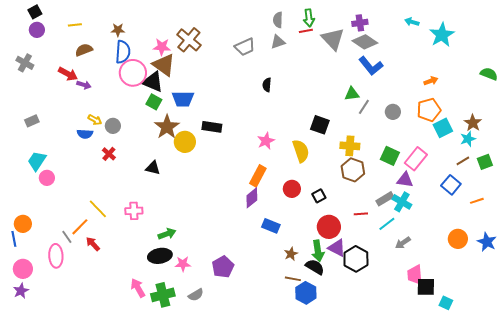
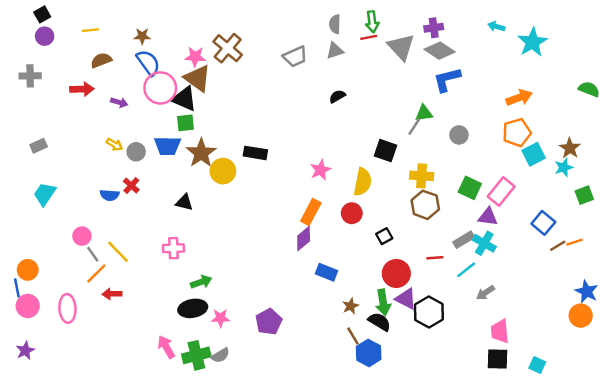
blue semicircle: (123, 52) -> (148, 63), turned -40
gray cross: (25, 63) -> (30, 76), turned -30
blue L-shape: (371, 66) -> (447, 80), turned 115
red arrow: (68, 74) -> (82, 89), turned -30
orange arrow: (431, 81) -> (519, 98), size x1.5
purple arrow: (84, 85) -> (119, 102), moved
black semicircle: (267, 85) -> (337, 96), moved, turned 56
blue trapezoid: (183, 99) -> (167, 146), moved
green square: (154, 102) -> (186, 123), turned -35
gray line: (364, 107) -> (414, 126), moved
gray circle: (393, 112) -> (459, 135), moved
blue semicircle: (85, 134) -> (110, 195), moved
yellow semicircle: (301, 151) -> (363, 182), turned 30
brown line: (463, 161) -> (558, 246), moved
pink circle: (47, 178) -> (82, 236), moved
red circle: (292, 189) -> (352, 213), moved
pink cross: (134, 211) -> (173, 248), moved
gray line: (67, 237) -> (93, 254), moved
orange circle: (458, 239) -> (581, 316), moved
red arrow: (93, 244) -> (112, 294), turned -49
pink circle: (23, 269) -> (28, 306), moved
brown line: (293, 279) -> (353, 336), turned 49
black square: (426, 287) -> (498, 359), moved
gray semicircle: (196, 295) -> (220, 355), moved

